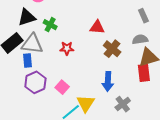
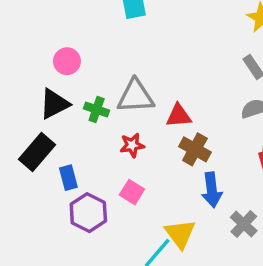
red triangle: (97, 27) -> (179, 116), moved
gray triangle: (32, 44) -> (136, 96), moved
brown cross: (112, 49) -> (195, 149), moved
pink square: (62, 87) -> (132, 192), moved

